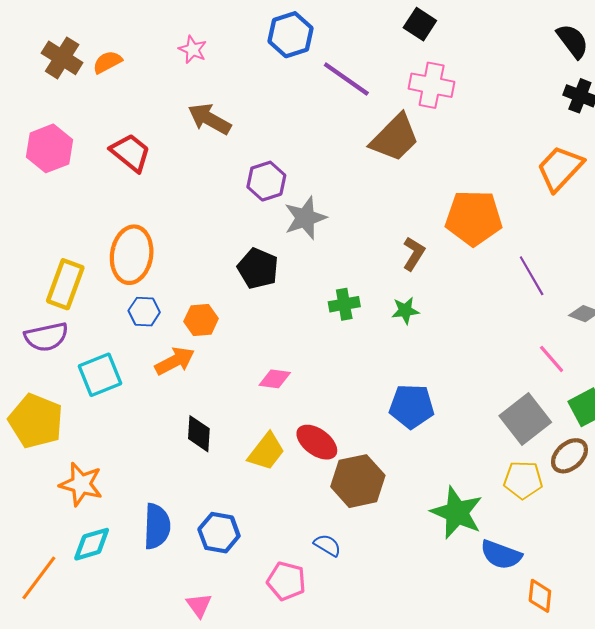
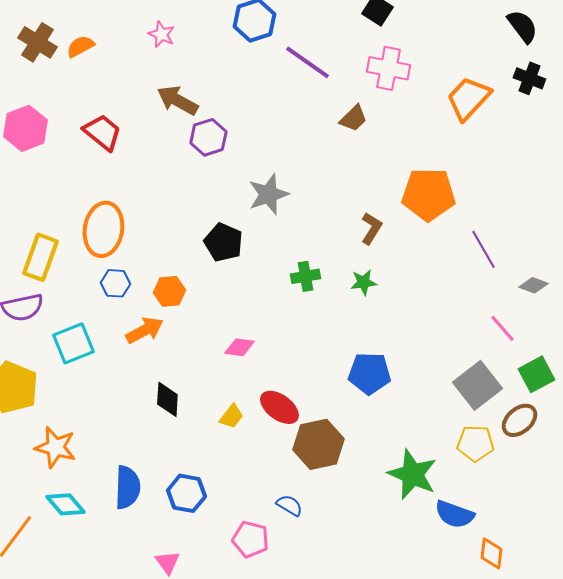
brown trapezoid: (395, 138) -> (353, 118), size x0.6
orange trapezoid: (560, 168) -> (468, 98), moved
purple hexagon: (266, 181) -> (208, 137), moved
yellow trapezoid: (266, 452) -> (231, 416), size x0.7
cyan diamond: (92, 544) -> (65, 504), turned 66

